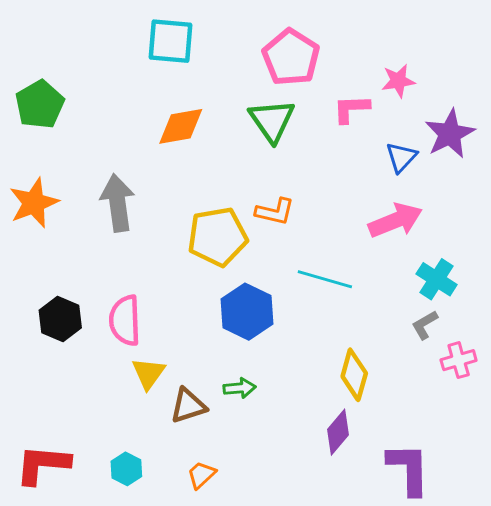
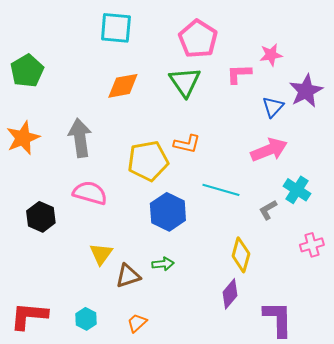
pink semicircle: (125, 320) -> (90, 193), moved, turned 108
gray L-shape: (425, 325) -> (268, 210), moved

